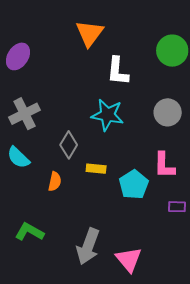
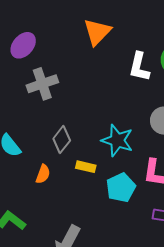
white L-shape: (118, 71) -> (139, 67), moved
gray cross: (24, 114) -> (42, 84), moved
cyan star: (107, 115) -> (117, 140), moved

